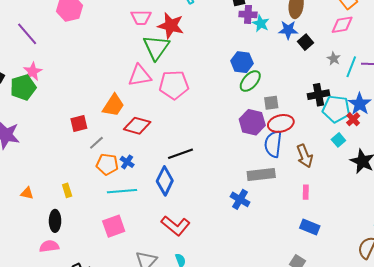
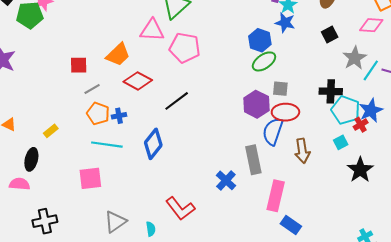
blue star: (288, 30) -> (285, 23), moved
gray star: (334, 59) -> (355, 58), size x1.6
black line: (181, 154) -> (177, 101), moved, turned -30
blue cross: (127, 162) -> (119, 116), turned 32
gray rectangle: (261, 174) -> (253, 160), turned 72
yellow rectangle: (67, 190) -> (51, 131), turned 56
pink rectangle: (306, 192) -> (276, 196), moved, size x2.0
red L-shape: (176, 226) -> (180, 208), moved

